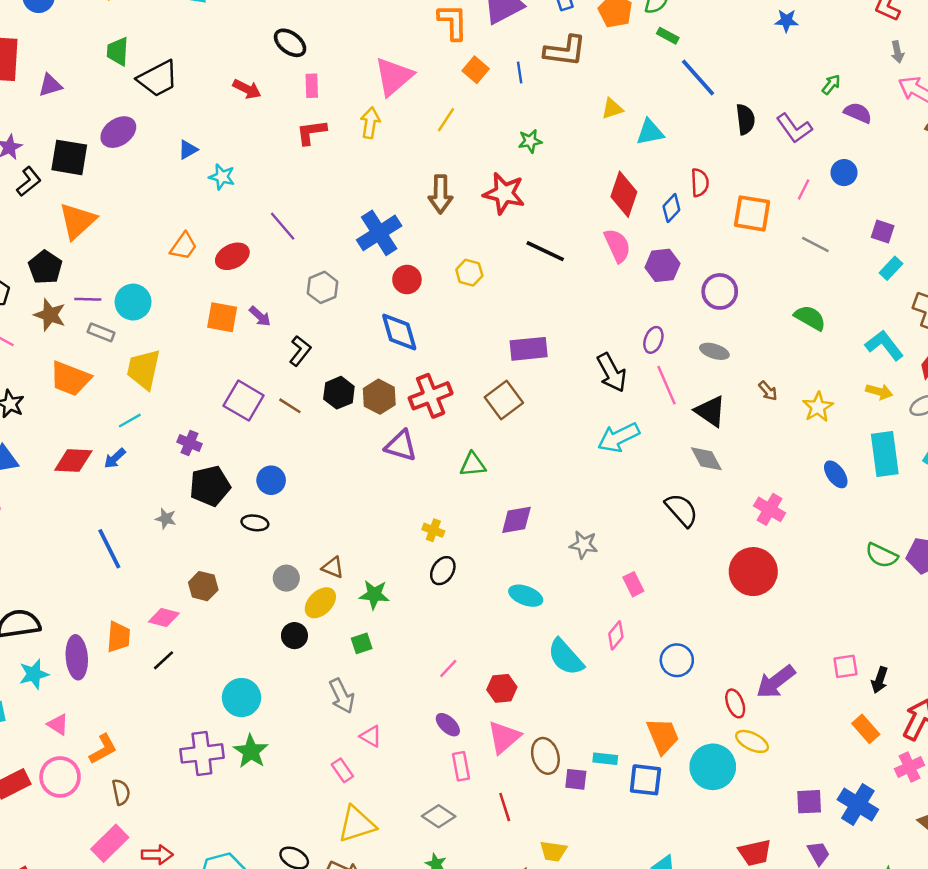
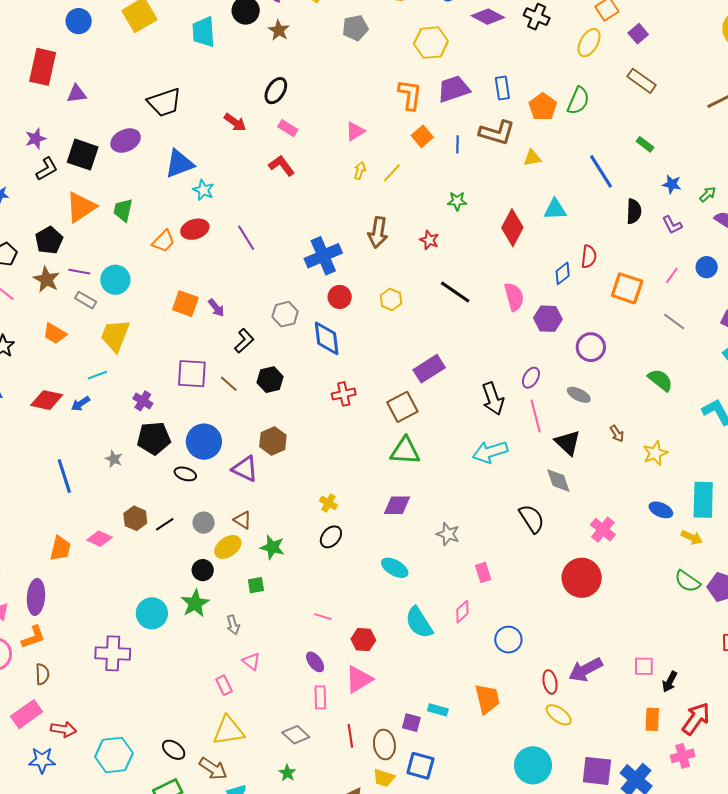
blue star: (786, 21) -> (672, 184), moved
green rectangle: (668, 36) -> (645, 144), moved
black ellipse: (290, 43) -> (276, 91), turned 76
green trapezoid: (118, 51) -> (123, 210), moved
pink triangle: (394, 77) -> (355, 131), size x0.6
pink rectangle: (312, 86) -> (288, 128), turned -66
yellow triangle: (612, 109) -> (532, 158), moved
yellow arrow: (370, 123) -> (360, 171), moved, size x0.7
purple L-shape: (794, 128) -> (672, 225), size x0.7
red L-shape: (311, 132) -> (282, 166), turned 52
blue triangle: (188, 150) -> (179, 164), size x1.8
red star: (504, 193) -> (429, 240), size x0.6
red diamond: (624, 194) -> (512, 228), moved
red ellipse: (232, 256) -> (195, 229), moved
gray hexagon: (323, 287) -> (285, 314), moved
purple rectangle: (529, 349) -> (429, 369), turned -36
orange trapezoid: (70, 379) -> (55, 333), size x0.7
yellow arrow: (879, 392) -> (692, 537), moved
red cross: (431, 396) -> (344, 394), size x0.7
brown hexagon: (379, 397) -> (273, 441), moved
purple square: (244, 401) -> (192, 374), turned -36
purple triangle: (401, 446) -> (245, 469), moved
green triangle: (473, 465) -> (405, 451), moved, size x1.4
blue ellipse: (836, 474) -> (661, 510), turned -40
blue circle: (271, 480) -> (204, 442), size x1.5
purple ellipse: (77, 657) -> (36, 597), moved
black line: (164, 660) -> (165, 524), moved
pink line: (448, 668) -> (323, 617), turned 54
gray arrow: (342, 696) -> (233, 625), size x0.7
orange rectangle: (866, 729) -> (652, 719), turned 35
green star: (251, 751) -> (195, 603), moved
brown ellipse: (545, 756) -> (384, 745), moved
cyan circle: (713, 767) -> (533, 765), moved
blue square: (645, 780) -> (420, 766), moved
purple square: (809, 802) -> (597, 771), size x1.4

